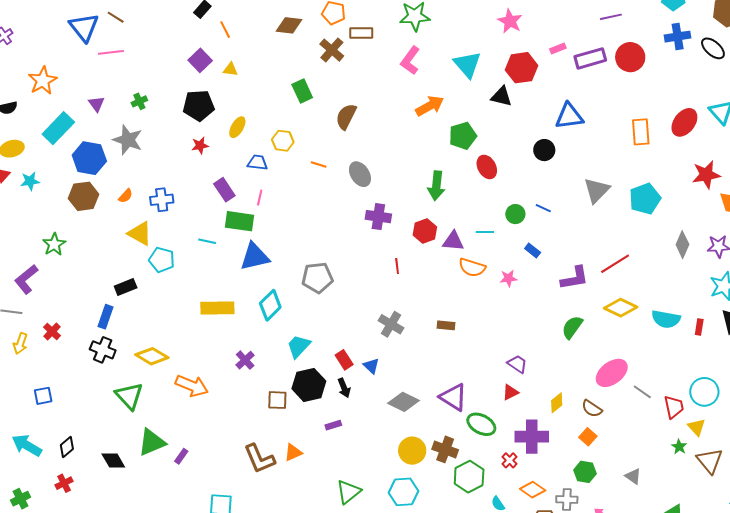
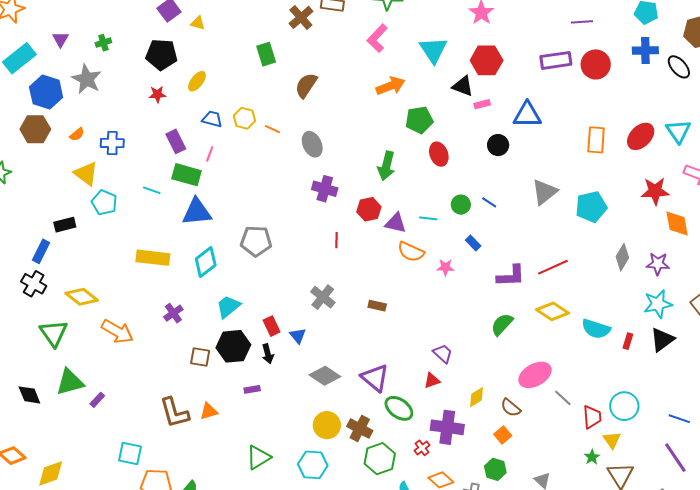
pink rectangle: (558, 49) -> (482, 104), moved
yellow hexagon: (283, 141) -> (244, 118), moved

